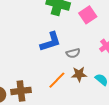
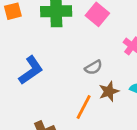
blue L-shape: (50, 42) -> (31, 70), moved

